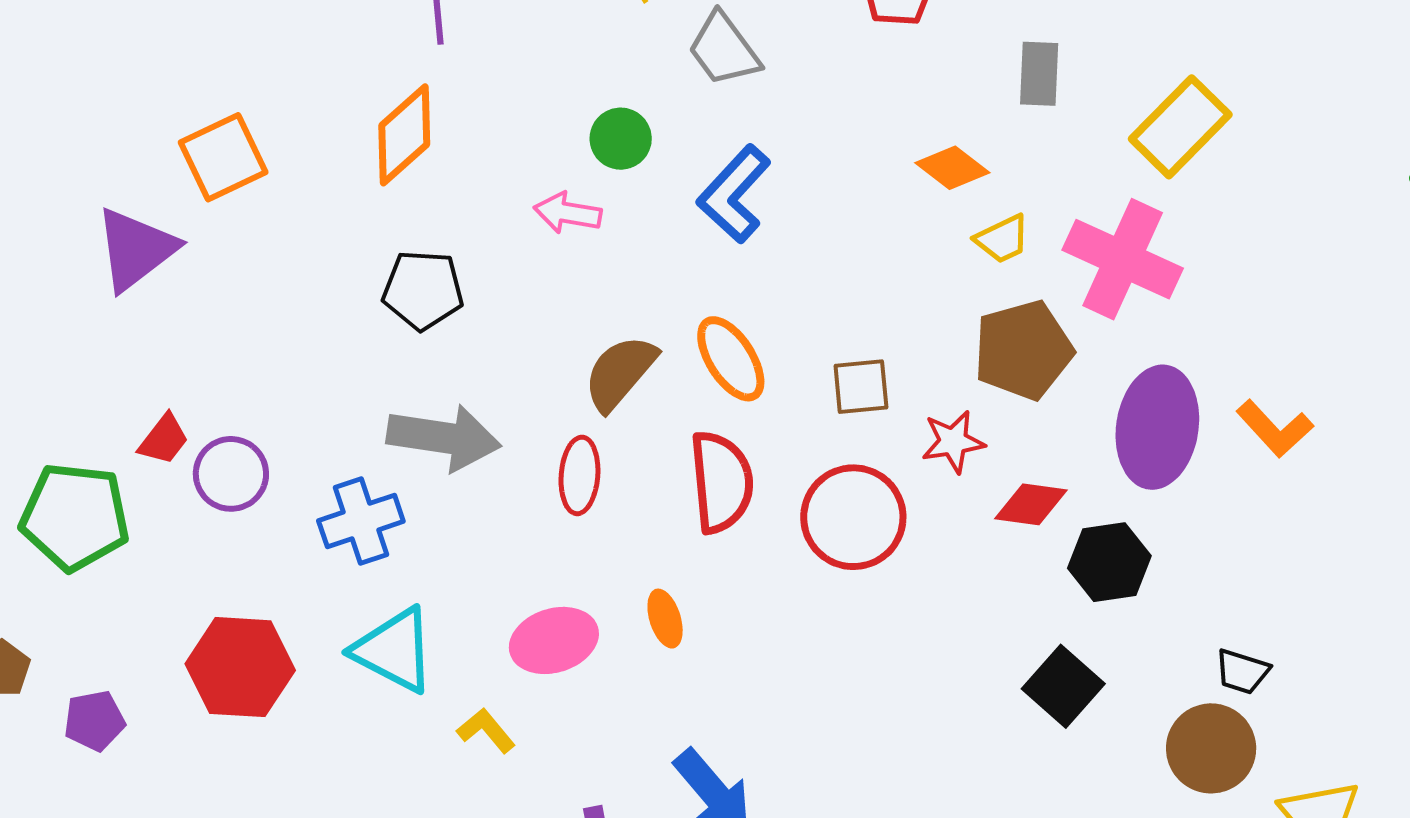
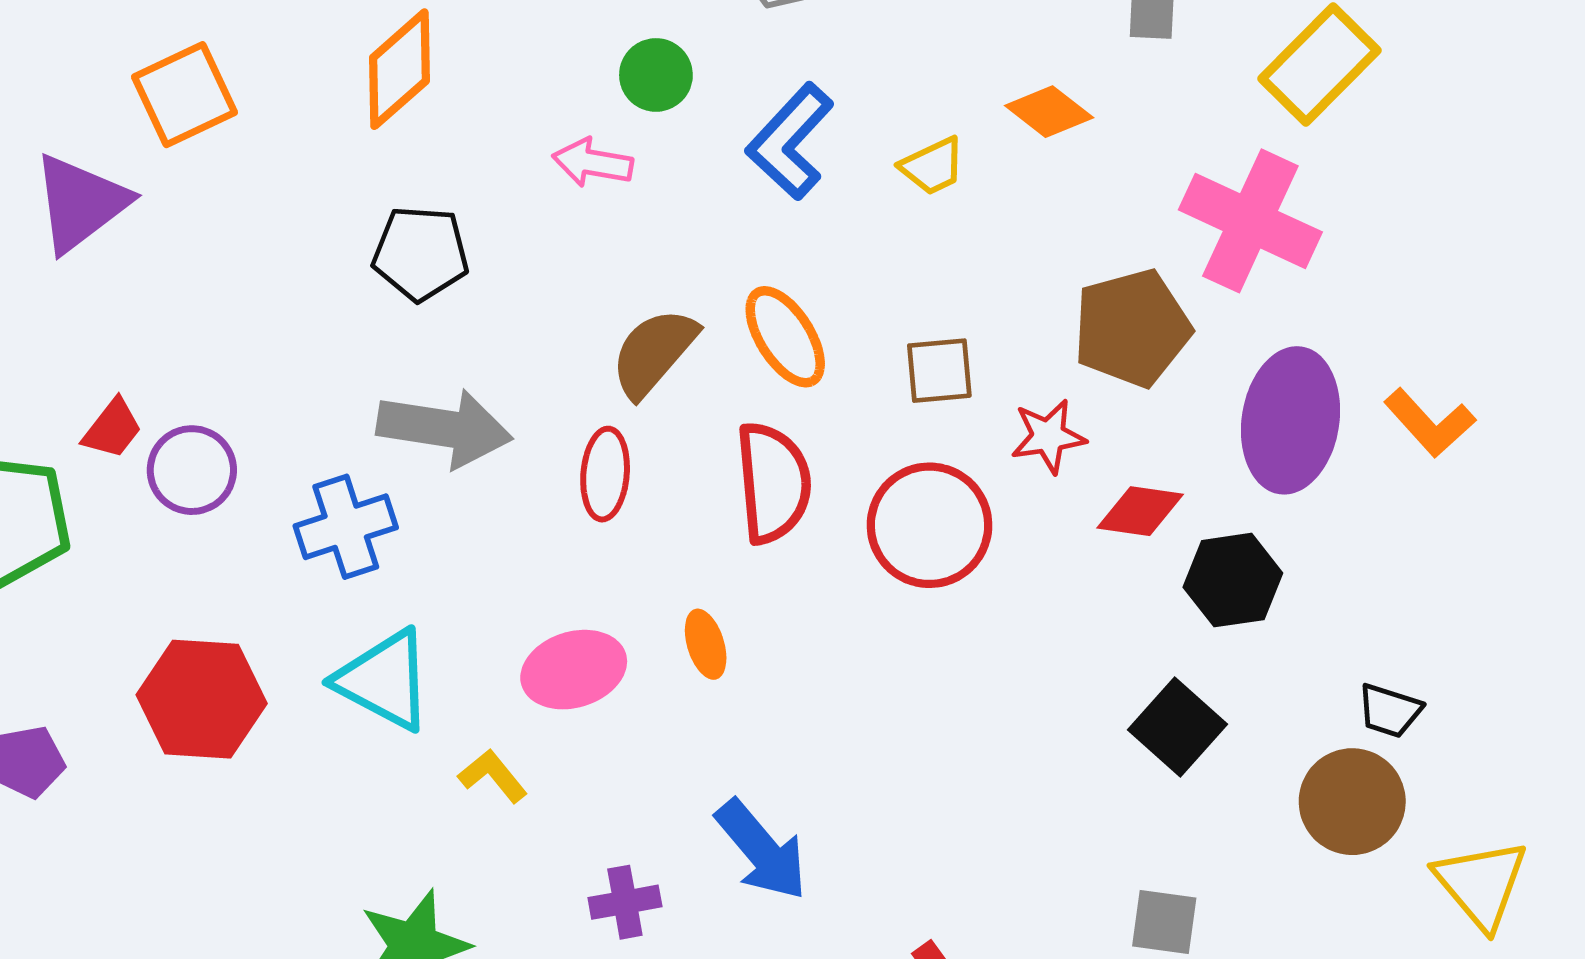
yellow trapezoid: (1002, 239) -> (933, 166), moved

